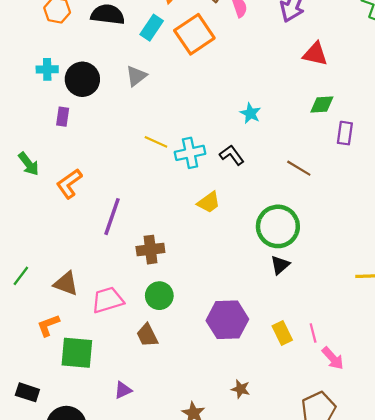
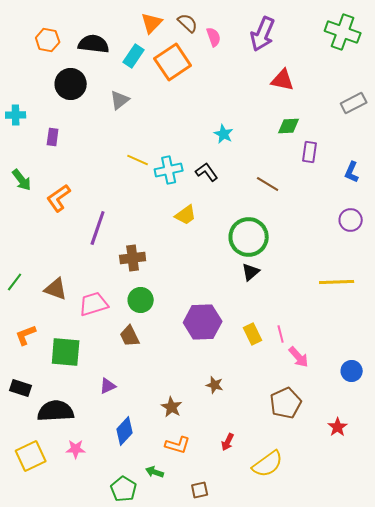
cyan cross: (47, 69) -> (16, 115), moved
black circle: (82, 79) -> (71, 84), moved
orange L-shape: (48, 325) -> (26, 335), moved

